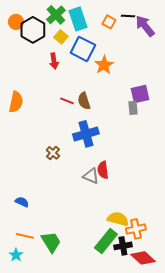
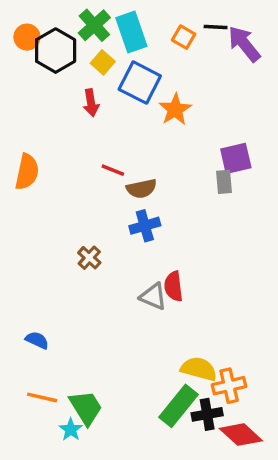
brown semicircle: (84, 101) -> (141, 189), moved, turned -84
blue cross: (86, 134) -> (145, 226), size x0.7
cyan star: (16, 255) -> (71, 429), moved

